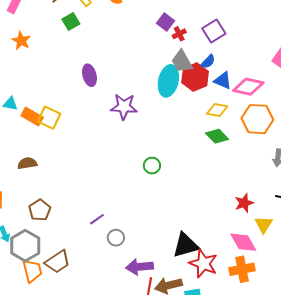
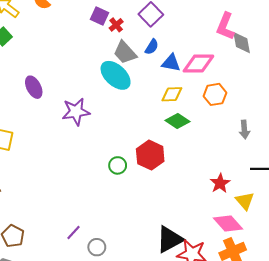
red hexagon: (195, 77) -> (150, 155), moved
cyan ellipse: (168, 81) -> (116, 75), turned -48
orange hexagon: (257, 119) -> (215, 94), size x0.7

